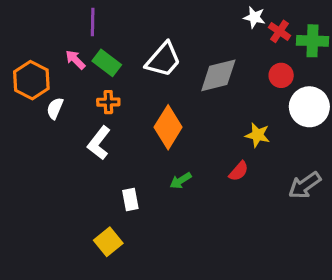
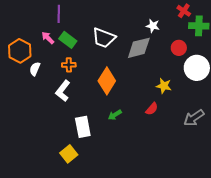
white star: (254, 17) -> (153, 26), moved
red cross: (280, 31) -> (184, 11), moved
white trapezoid: (163, 60) -> (104, 38), turned 70
white rectangle: (130, 199) -> (83, 127), size x1.5

